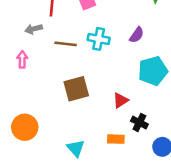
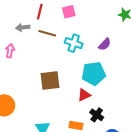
brown line: (66, 44) -> (47, 33), moved
cyan pentagon: (153, 71) -> (94, 74), moved

